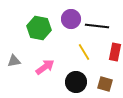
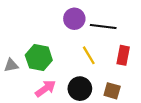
green hexagon: (39, 28) -> (39, 58), moved
pink arrow: (45, 67) -> (45, 89), moved

